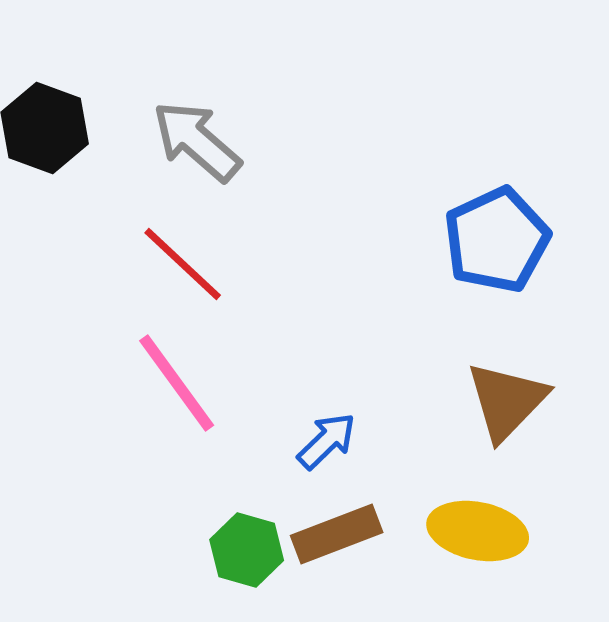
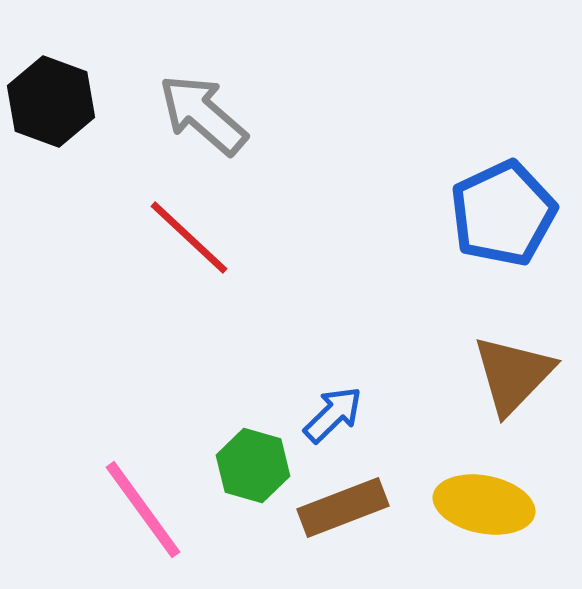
pink line: (177, 383) -> (143, 510), moved
green hexagon: (247, 550) -> (253, 466), moved

